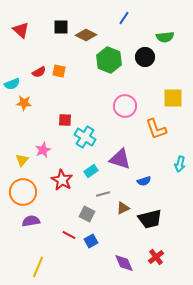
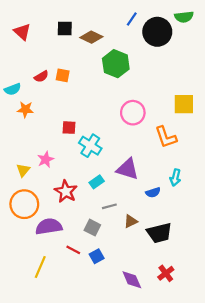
green semicircle: (165, 37) -> (184, 17), moved
black circle: (145, 57) -> (157, 32), moved, size x1.4
cyan arrow: (180, 164) -> (175, 178), moved
purple semicircle: (31, 221) -> (49, 227), moved, size x1.4
yellow line: (38, 267) -> (40, 267), moved

